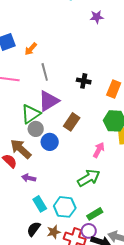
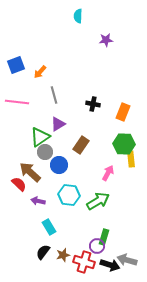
purple triangle: (49, 101) -> (58, 124), size x0.7
cyan hexagon: (65, 207) -> (69, 195), moved
green rectangle: (95, 214) -> (104, 237), turned -42
purple circle: (89, 231) -> (97, 246), moved

